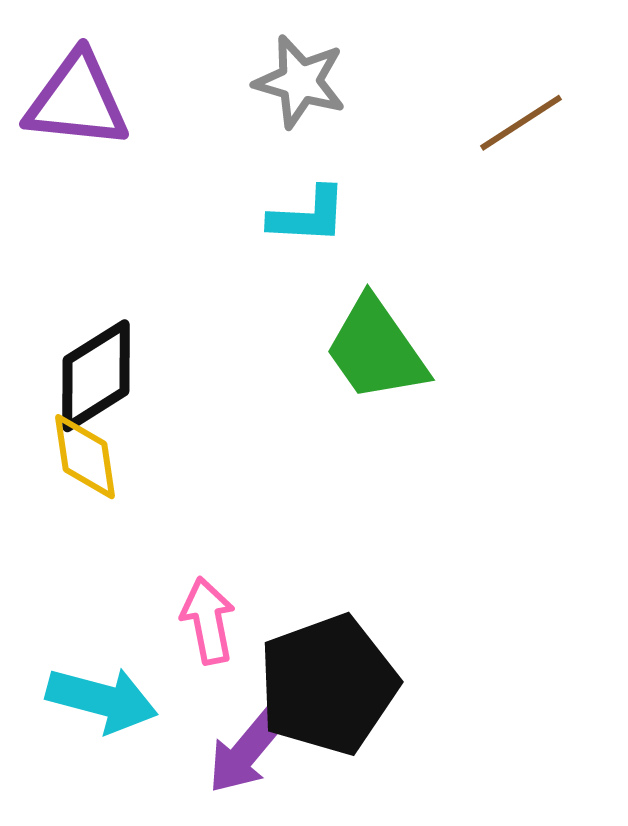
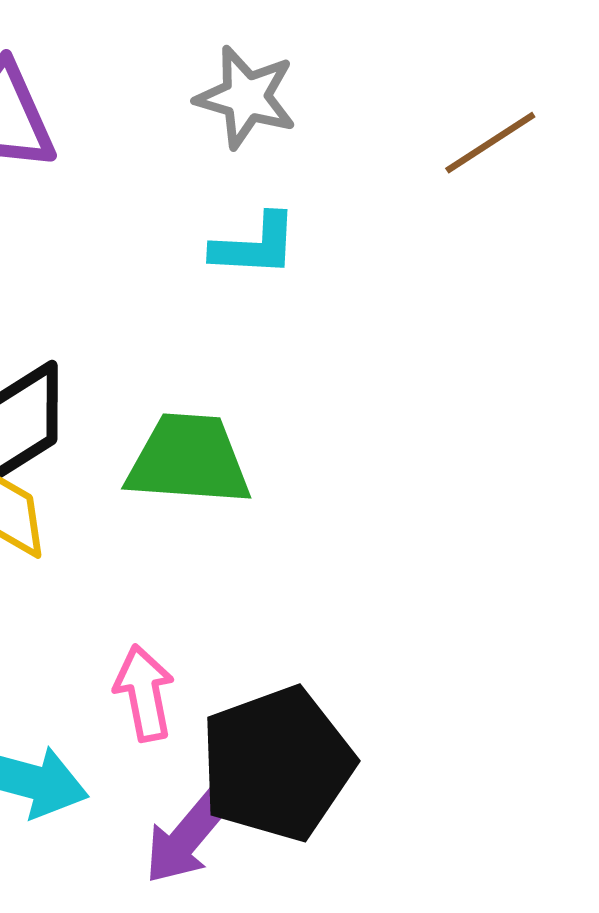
green trapezoid: (376, 350) -> (189, 460), moved, turned 129

